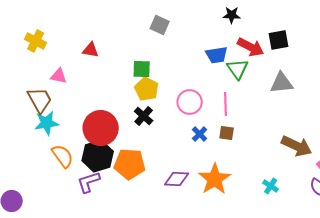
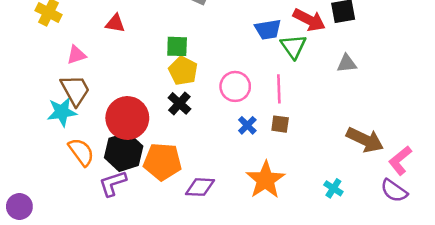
pink triangle: (59, 76) -> (76, 55), turned -30
gray triangle: (282, 83) -> (347, 63), size x0.7
brown trapezoid: (40, 100) -> (75, 90), moved
purple diamond: (177, 179) -> (200, 187), moved

